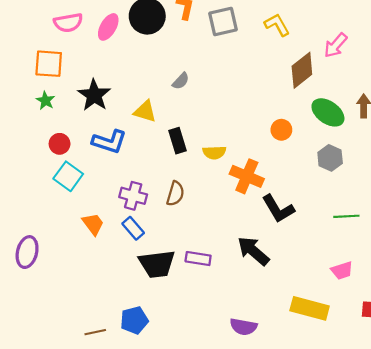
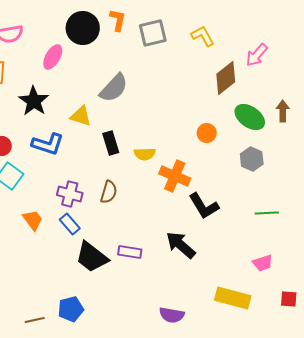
pink ellipse: (108, 27) -> (53, 57), moved
gray semicircle: (181, 81) -> (114, 88), size x1.8
black trapezoid: (157, 264) -> (92, 257), turned 45

